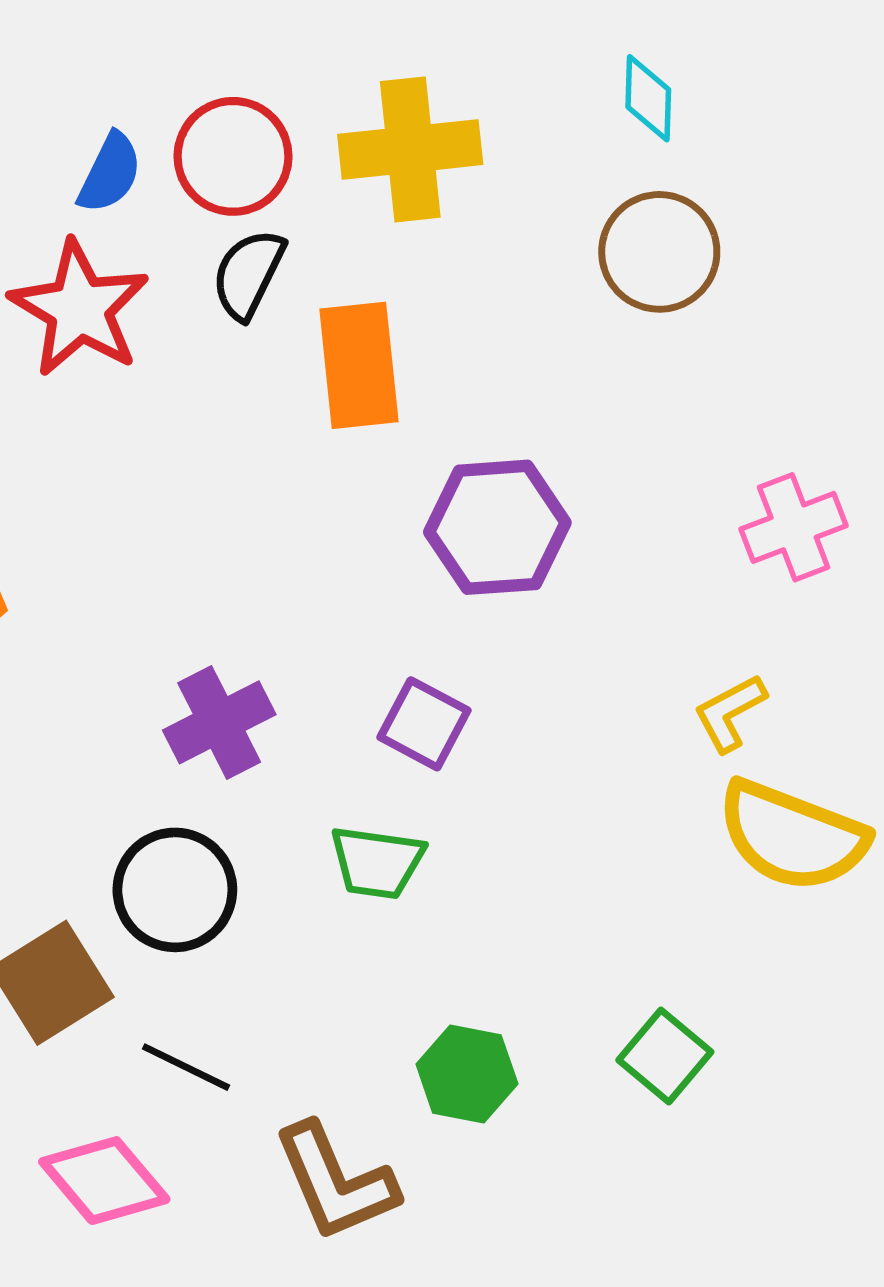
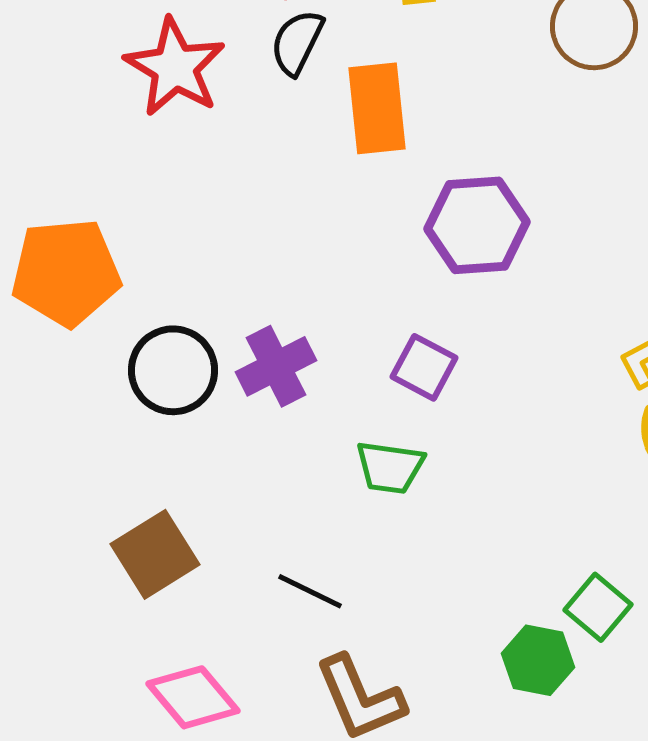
black circle: (175, 890) -> (173, 370), moved
black line: (186, 1067) -> (310, 591), moved
green hexagon: (467, 1074) -> (538, 660), moved

